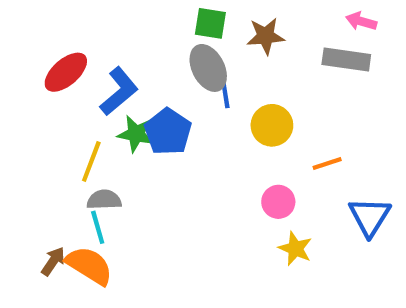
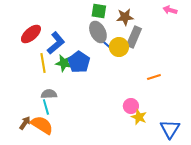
gray rectangle: (346, 59) -> (134, 37), moved, turned -75
blue line: (225, 93) -> (106, 44), turned -40
yellow circle: (272, 125) -> (119, 47), moved
yellow line: (91, 161) -> (43, 63), moved, turned -30
pink circle: (278, 202) -> (131, 106), moved
blue triangle: (370, 217) -> (170, 129), moved

